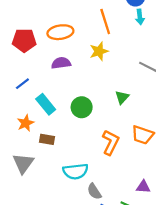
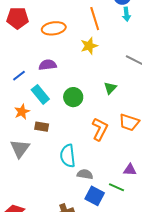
red pentagon: (24, 40) -> (18, 18), moved
purple semicircle: (61, 63) -> (48, 65), moved
cyan semicircle: (75, 171) -> (68, 156), turned 90
gray semicircle: (94, 191) -> (85, 174), turned 133

